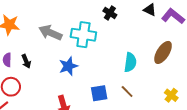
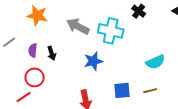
cyan semicircle: (130, 62) -> (155, 62), turned 54
brown line: (127, 91) -> (150, 91), turned -64

